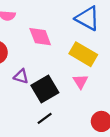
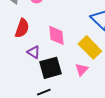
pink diamond: (40, 37) -> (56, 35), moved

